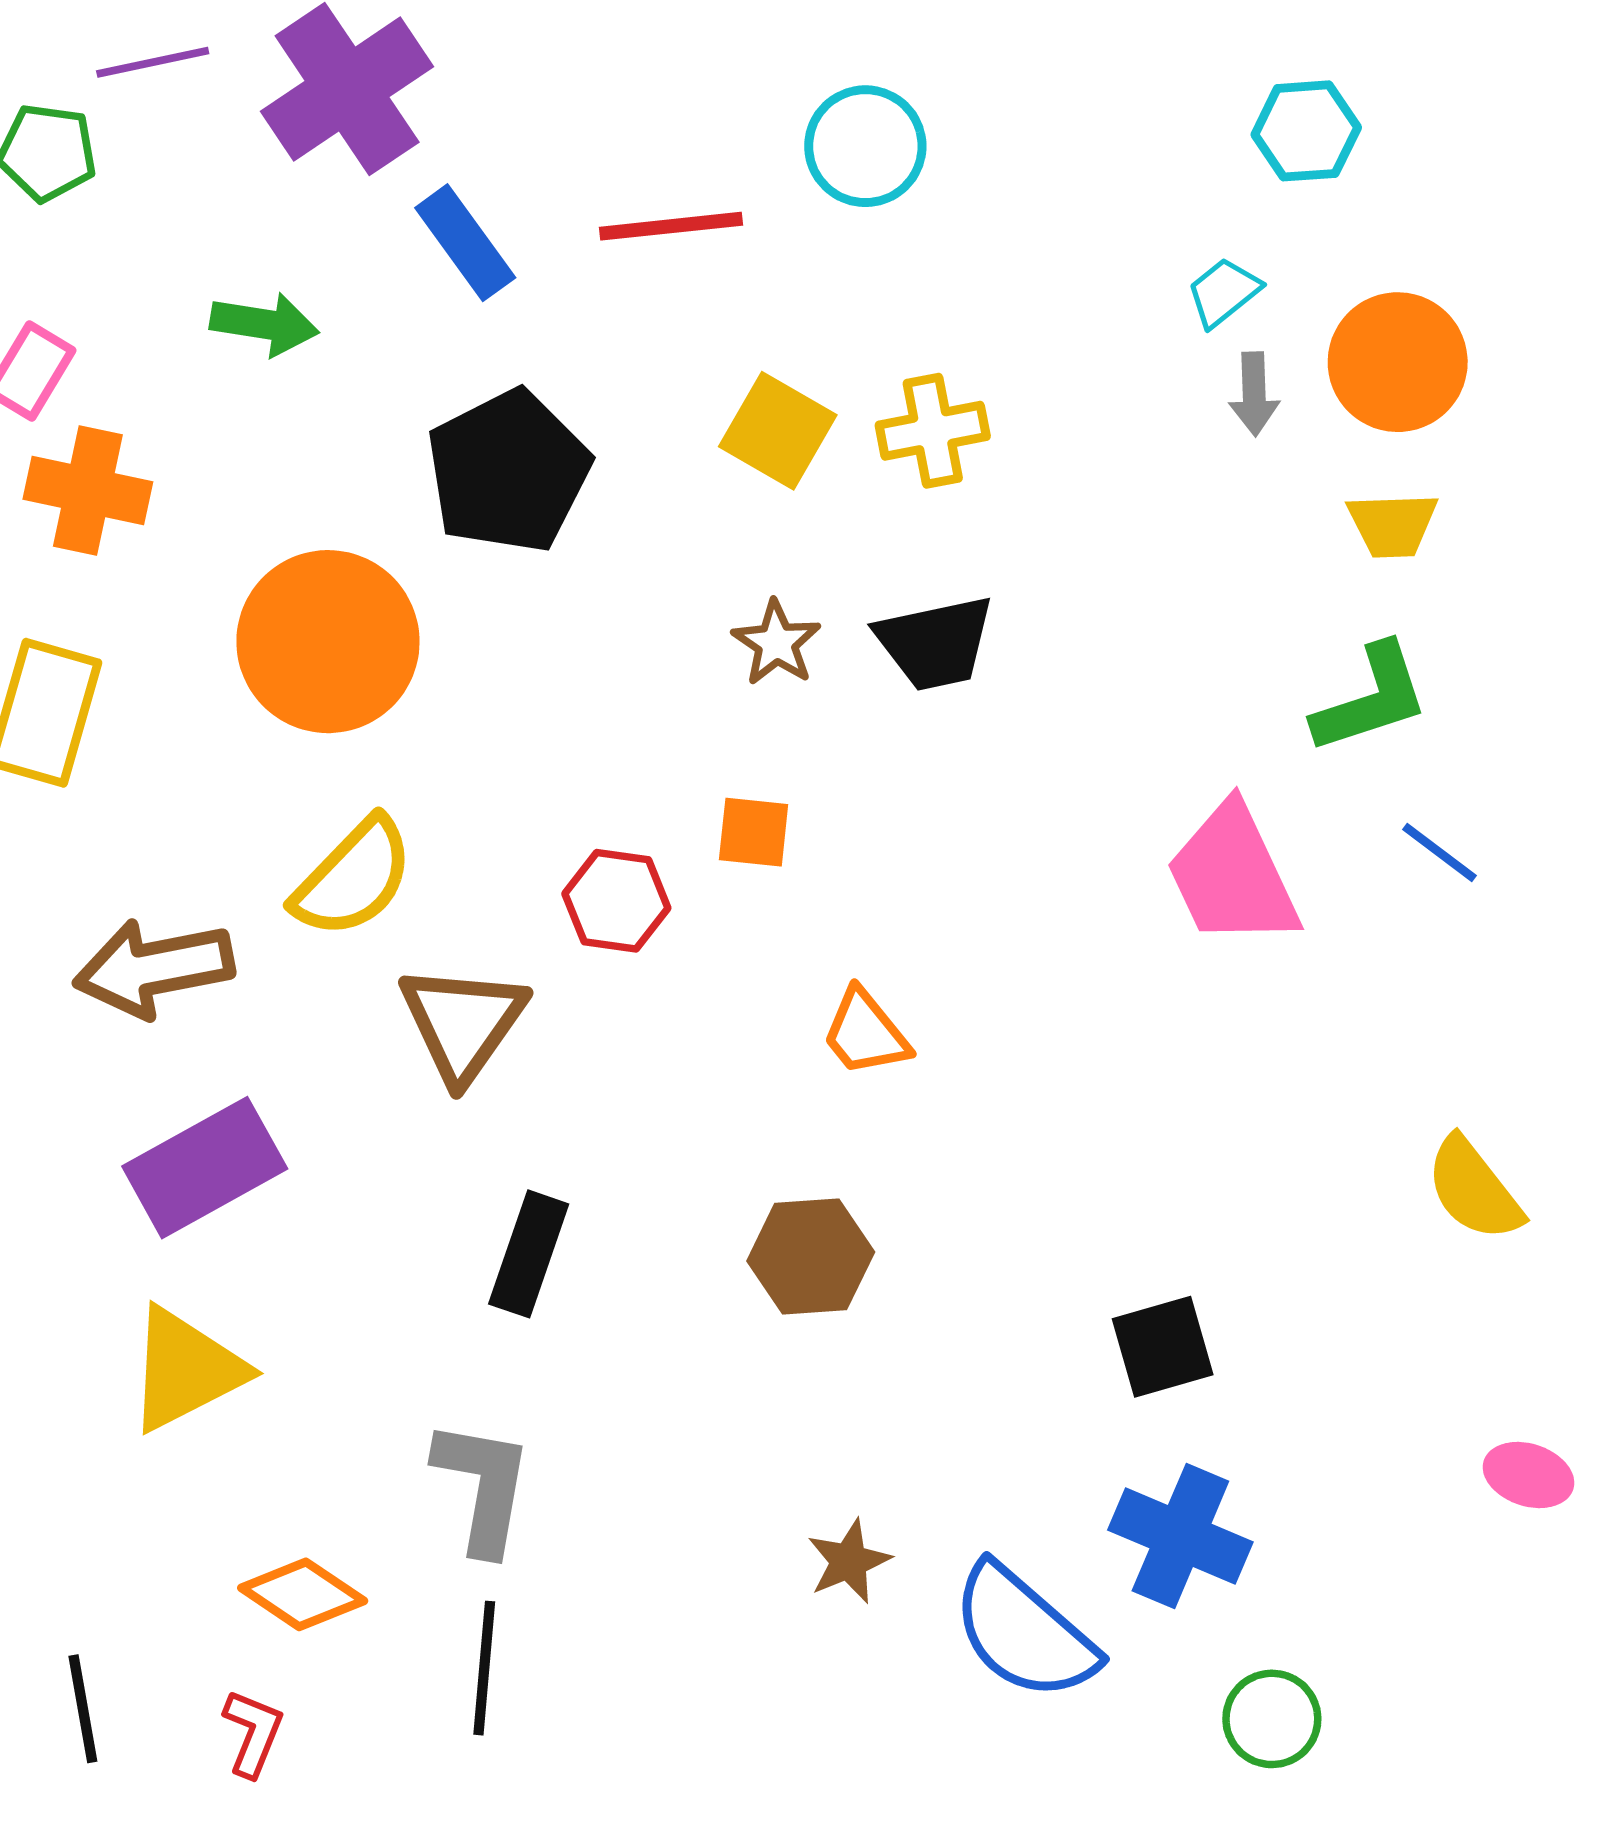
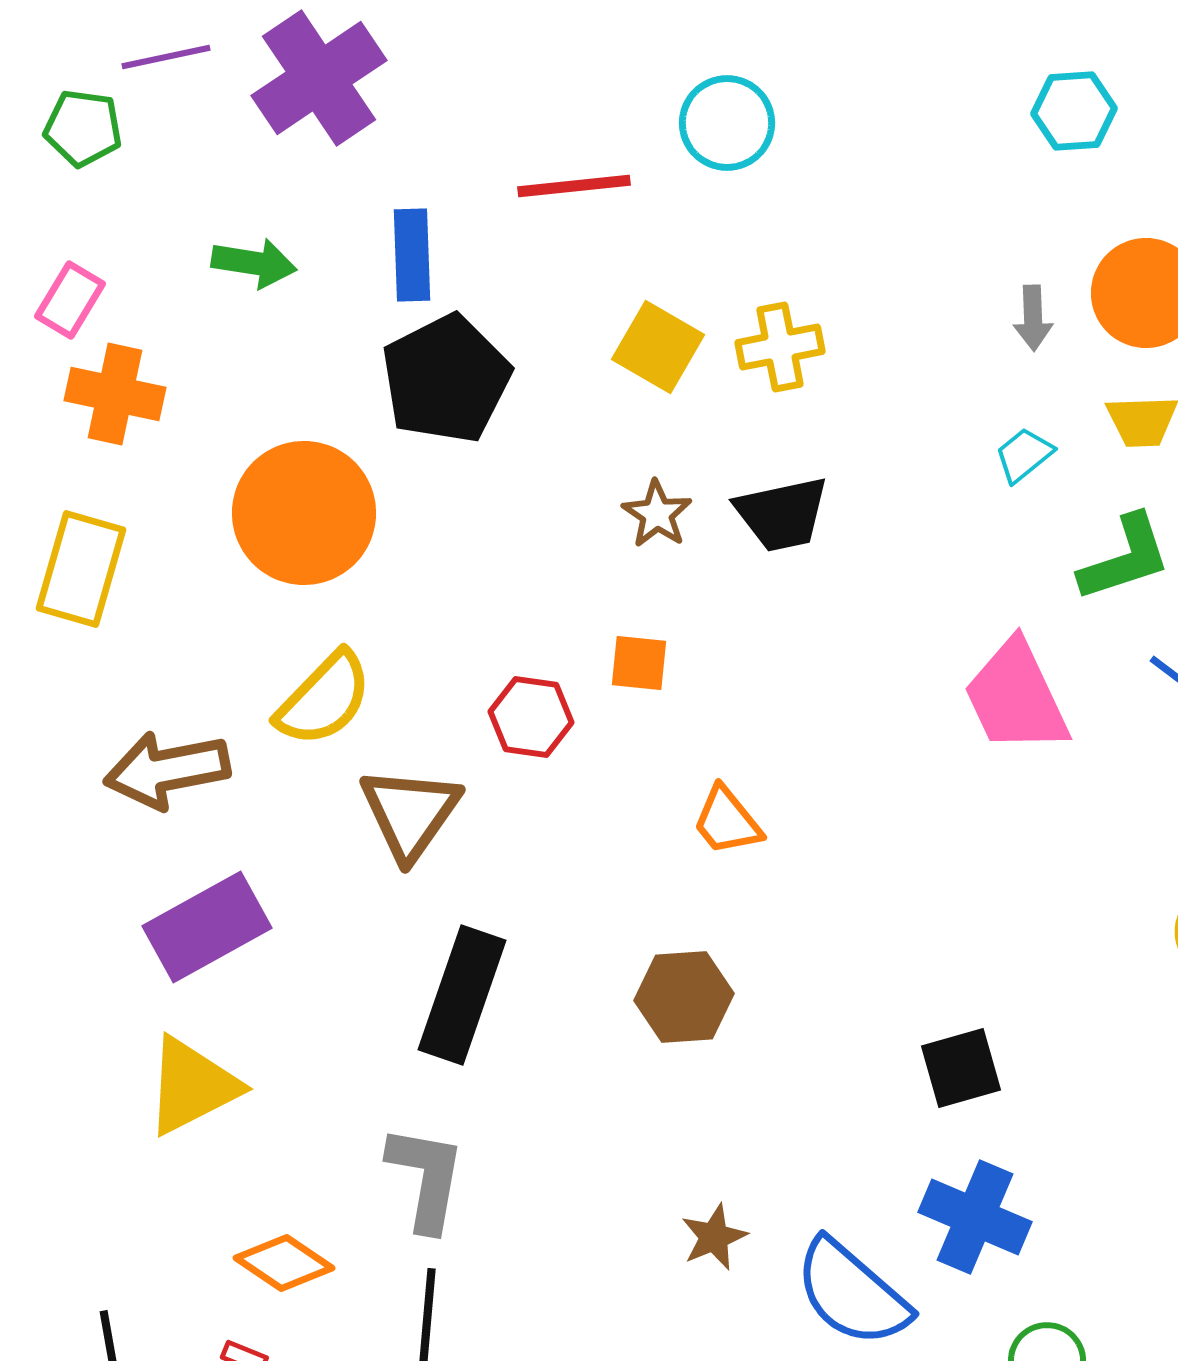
blue rectangle: (465, 243) -> (412, 255), moved, turned 34
cyan trapezoid: (1224, 292) -> (1024, 455), moved
black rectangle: (529, 1254) -> (462, 995), size x1.4

